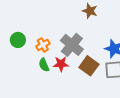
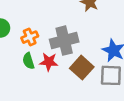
gray cross: (72, 45) -> (64, 41), turned 30

